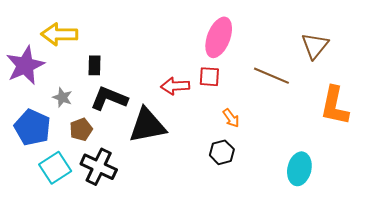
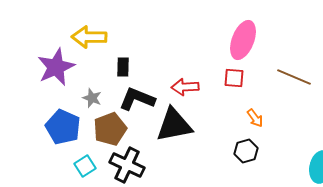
red arrow: (175, 86) -> (185, 87), moved
brown pentagon: (81, 129) -> (110, 129), size x1.5
cyan square: (55, 168) -> (85, 166), size x0.7

